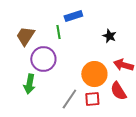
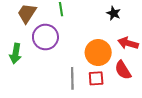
green arrow: (29, 84) -> (15, 54), moved
gray line: (69, 99) -> (72, 78), turned -35

